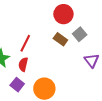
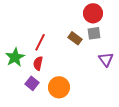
red circle: (63, 14) -> (93, 13), moved
gray square: (80, 34) -> (94, 33), turned 32

